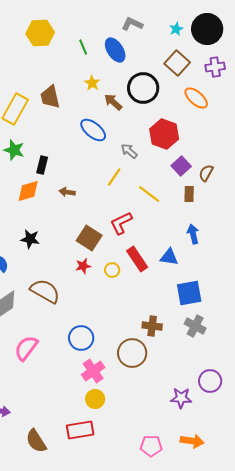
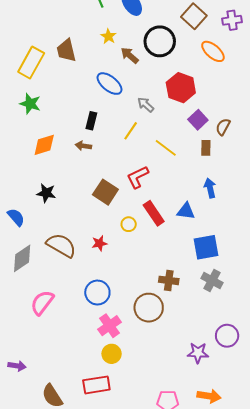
black rectangle: (42, 165) -> (91, 121), moved
red star: (83, 266) -> (99, 243), moved

